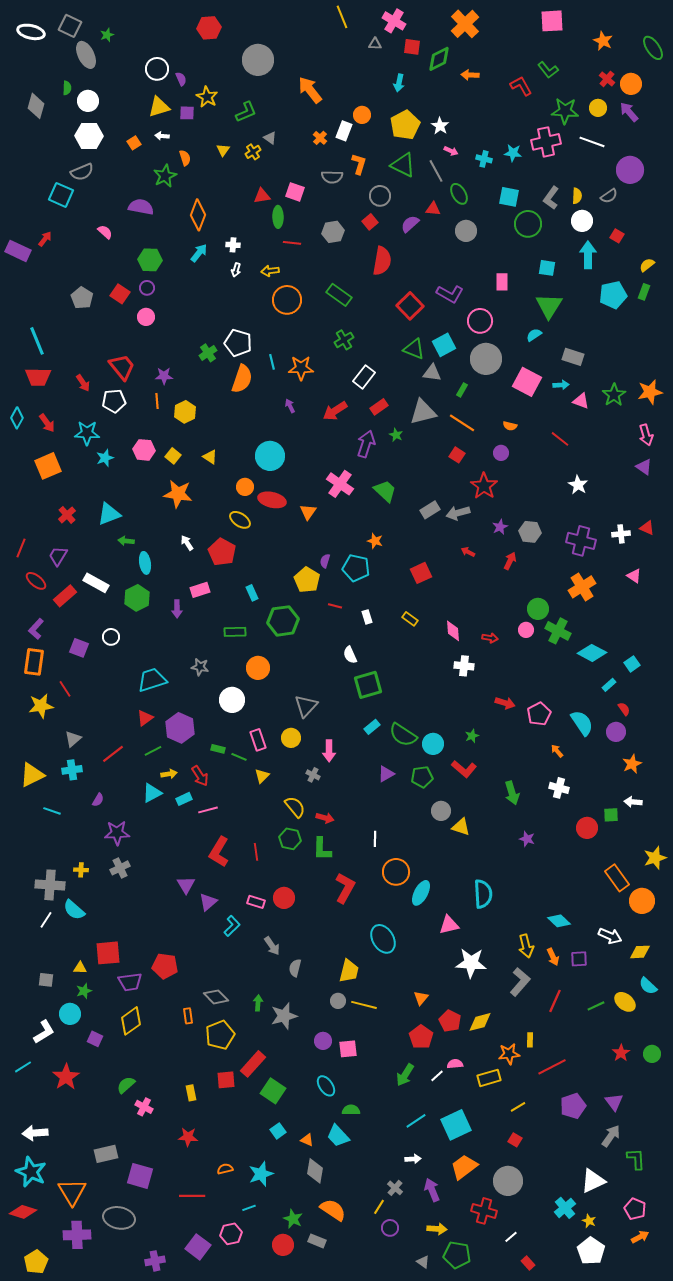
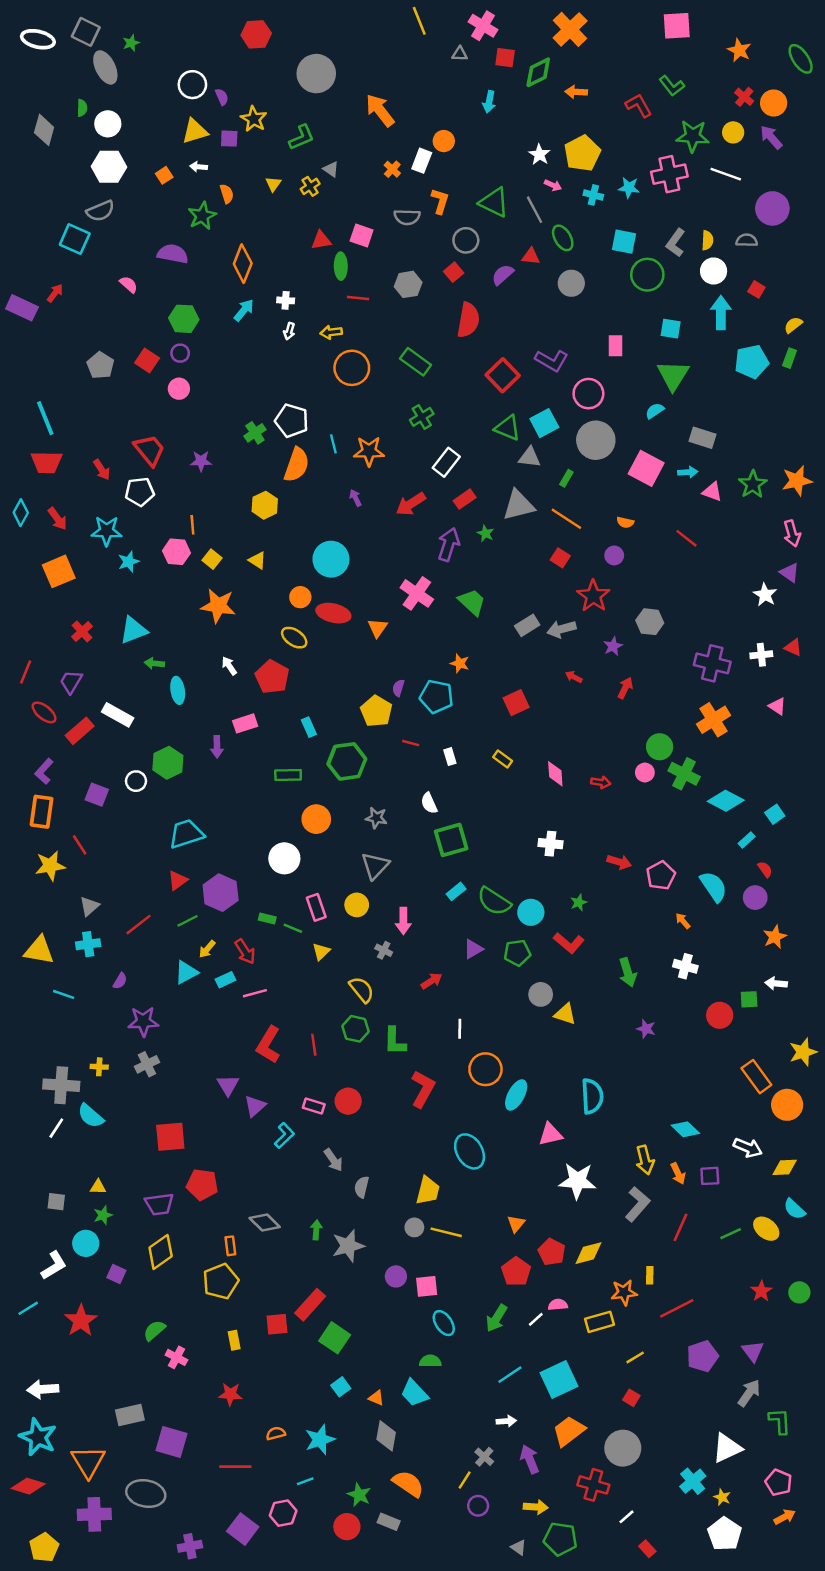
yellow pentagon: (405, 125) -> (582, 153), moved
gray semicircle: (609, 196) -> (747, 240), turned -144
orange line: (157, 401) -> (192, 525), moved
yellow hexagon: (185, 412) -> (265, 505), moved
white star: (578, 485) -> (765, 595), moved
gray hexagon: (530, 532) -> (650, 622), moved
green hexagon: (137, 598) -> (168, 763), moved
white cross: (464, 666) -> (550, 844), moved
gray star: (200, 667) -> (376, 818), moved
yellow arrow: (169, 774) -> (207, 949), turned 140
yellow triangle: (32, 775) -> (39, 950), turned 36
red arrow: (325, 818) -> (432, 981), moved, turned -48
red square: (108, 953) -> (170, 1137), moved
yellow pentagon: (220, 1035) -> (221, 1281), moved
cyan ellipse: (326, 1086) -> (444, 1323), moved

